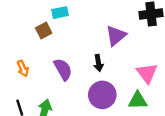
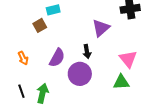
purple semicircle: (63, 69) -> (57, 58), turned 60
purple circle: (102, 95) -> (80, 74), moved

